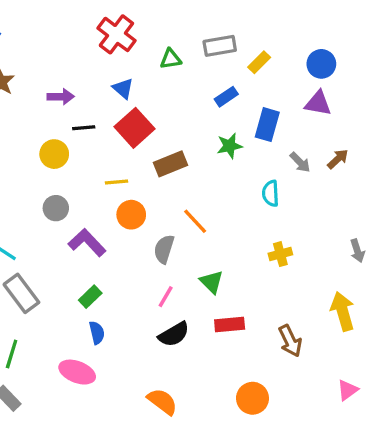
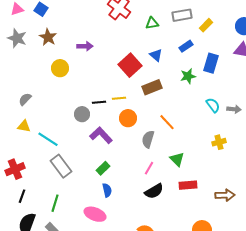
blue triangle: (123, 88) -> (156, 55), moved
black line: (84, 128) -> (99, 102), moved
yellow circle: (54, 154) -> (60, 68), moved
gray arrow: (300, 162) -> (234, 109), moved, turned -40
cyan semicircle: (271, 193) -> (213, 105), turned 147
brown arrow: (290, 341) -> (225, 195), turned -66

